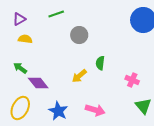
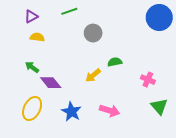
green semicircle: (100, 63) -> (115, 62), turned 72

